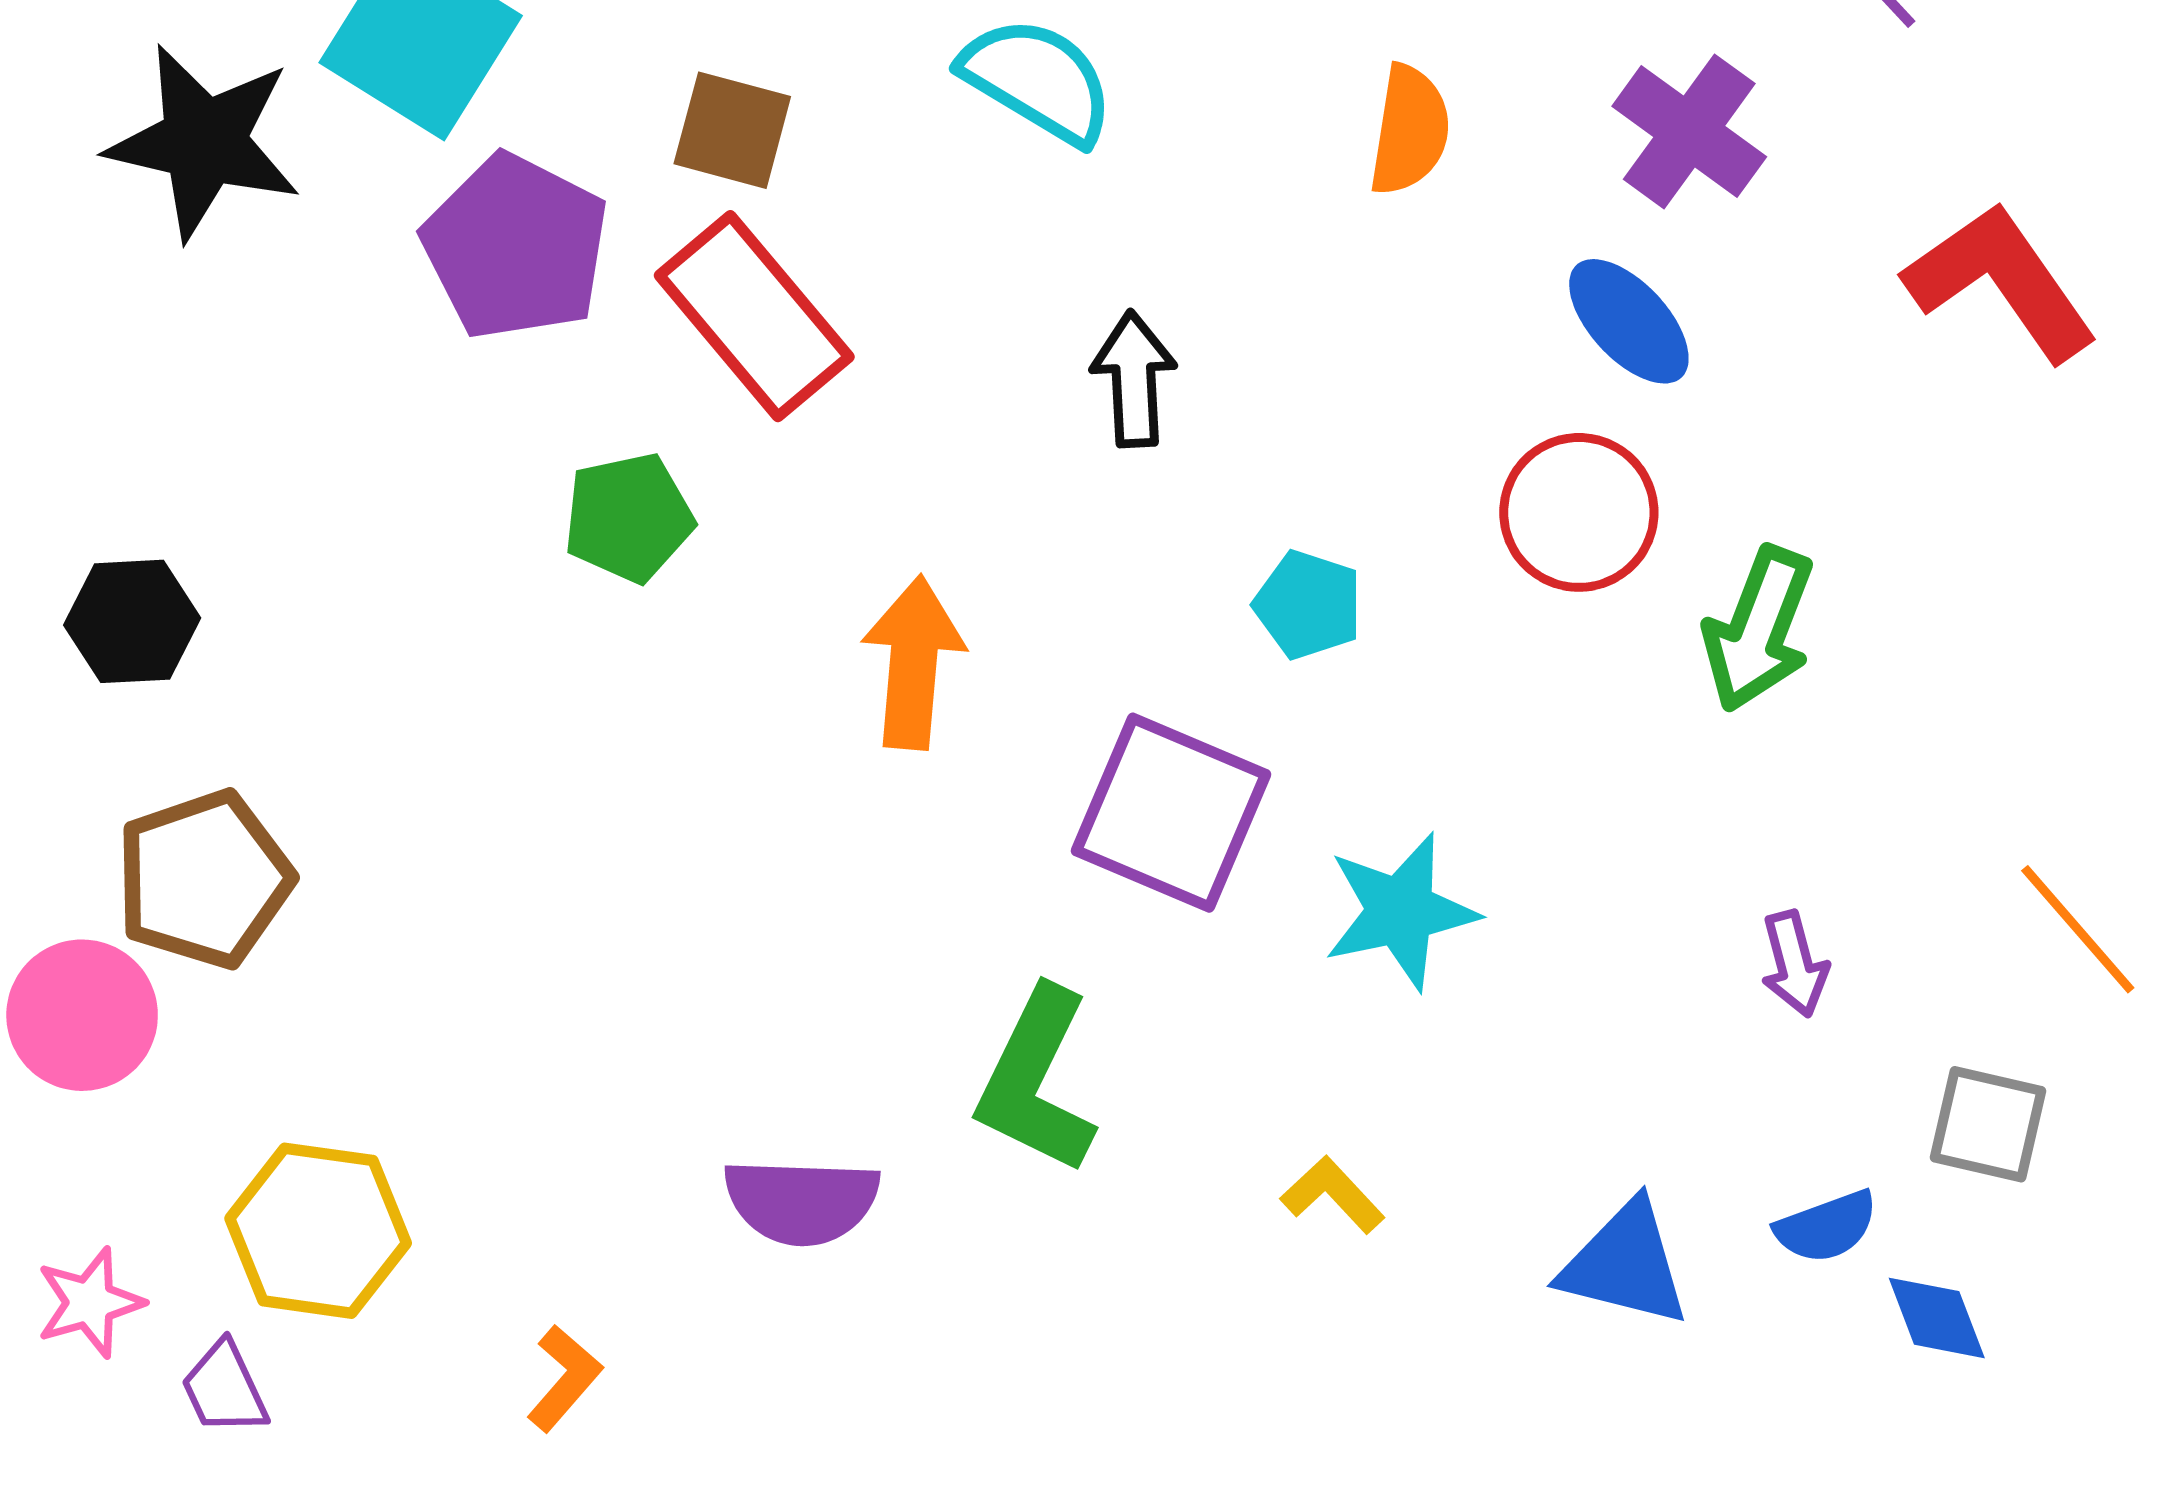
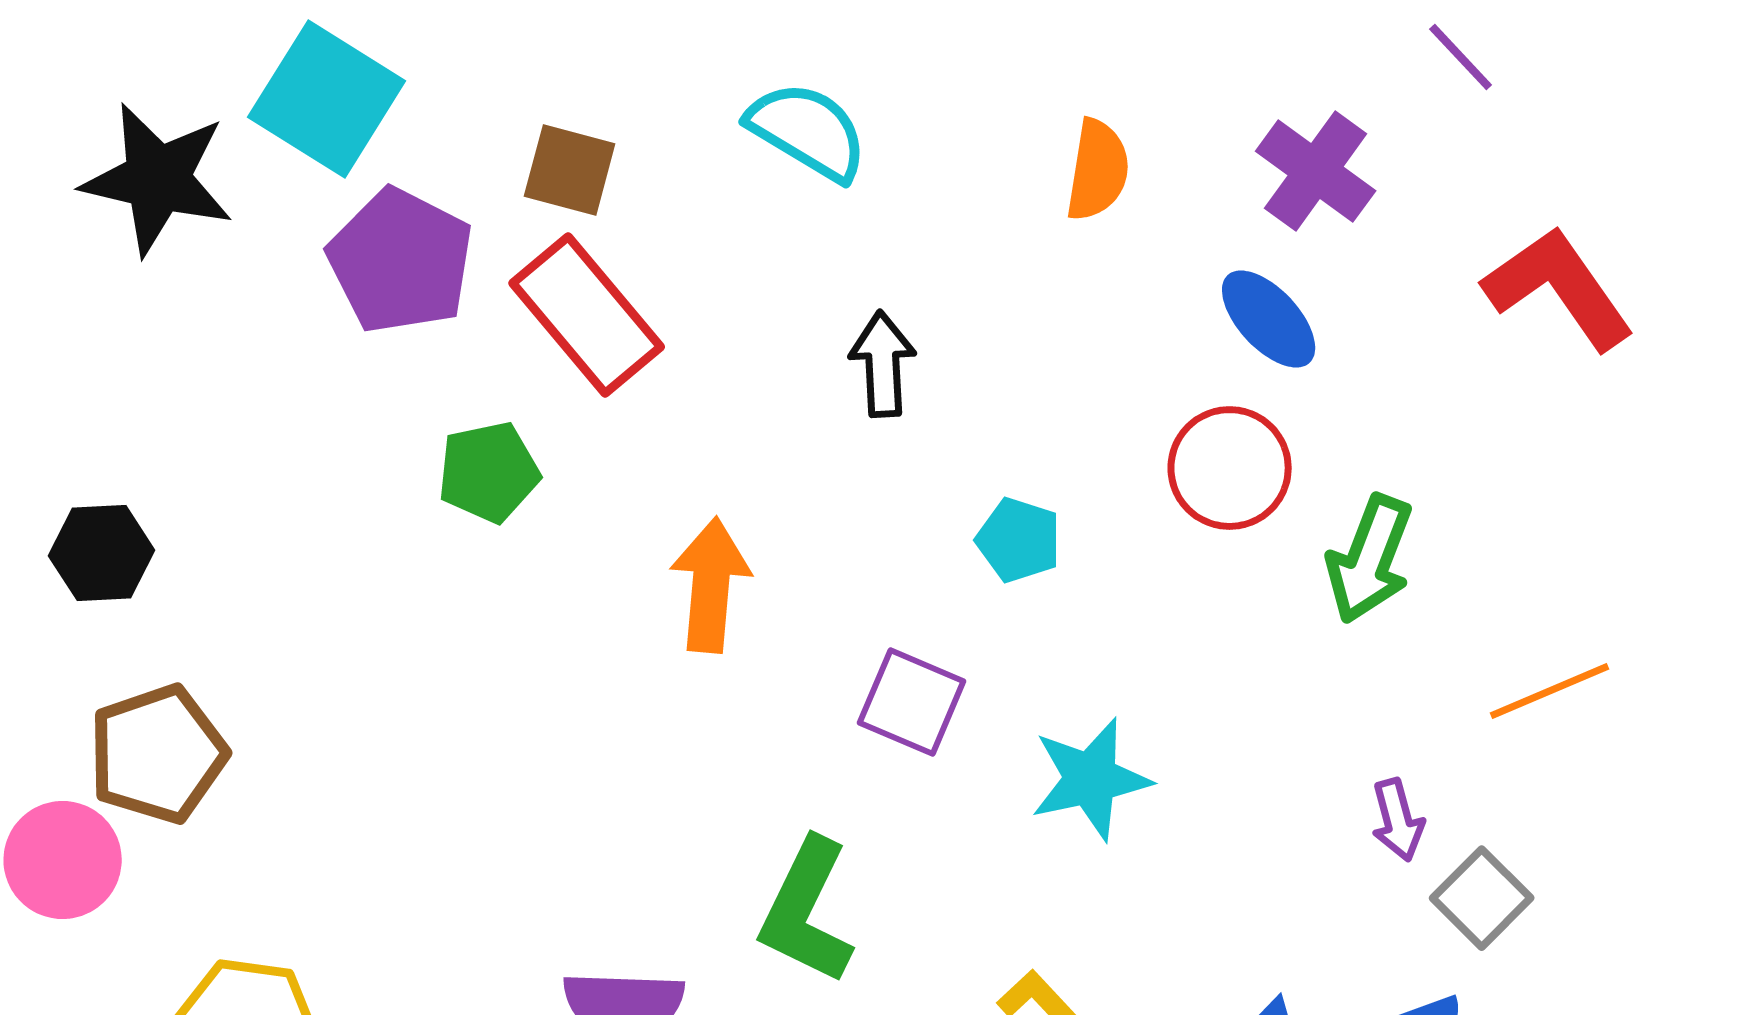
purple square: (1171, 813) -> (912, 702), size x0.7
orange line: (2078, 929) -> (1550, 691), moved, turned -72
gray square: (1988, 1124) -> (1482, 898), moved, turned 32

